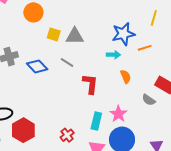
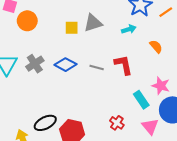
orange circle: (33, 12) -> (27, 21), moved
cyan arrow: (113, 55) -> (129, 29), moved
gray line: (67, 62) -> (97, 68), moved
cyan rectangle: (96, 121) -> (141, 100), turned -30

